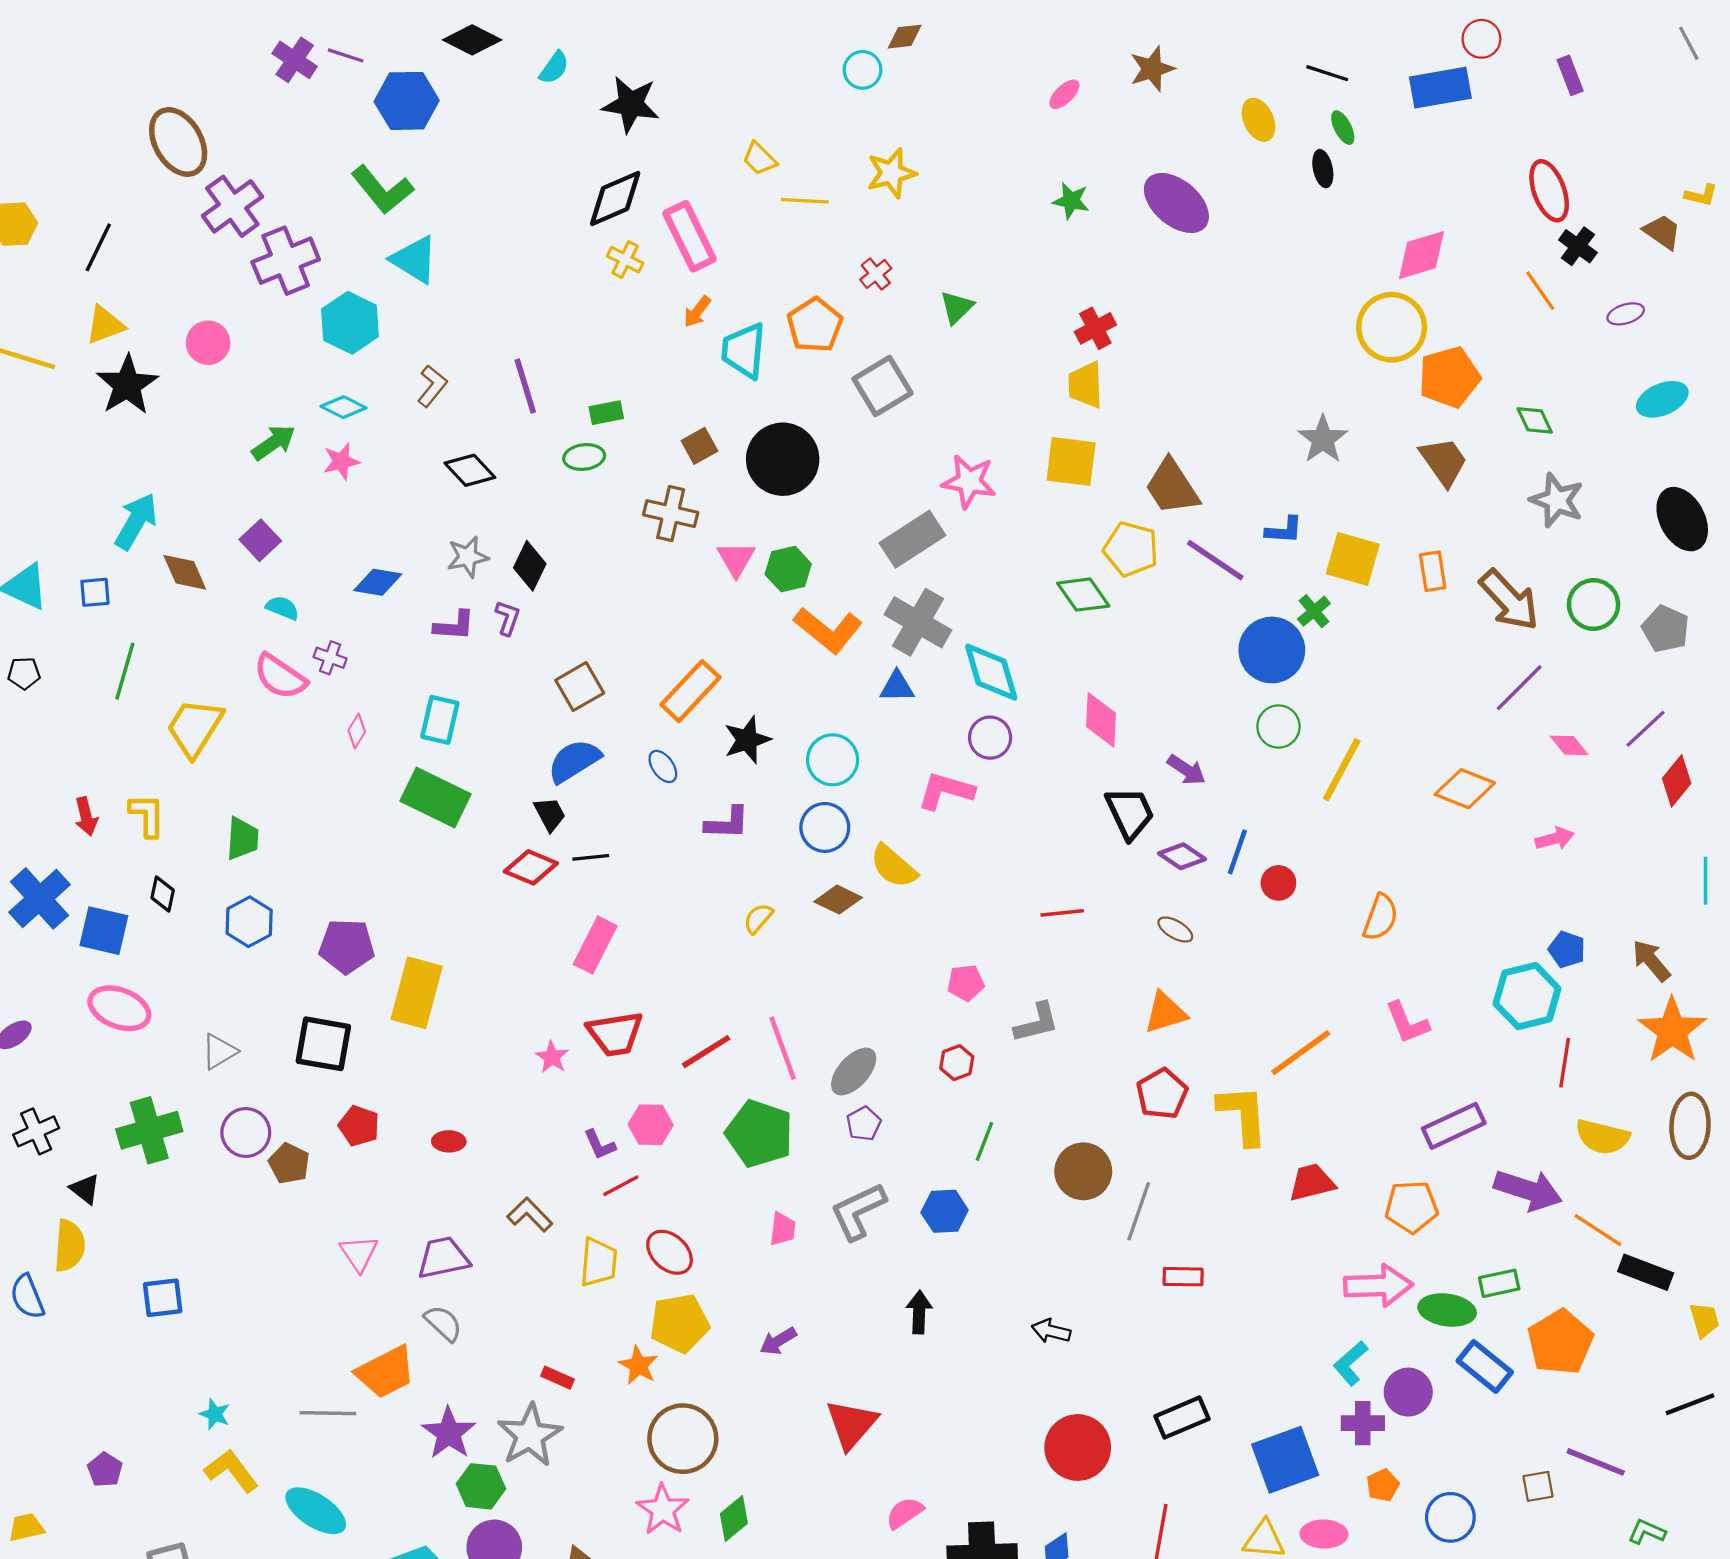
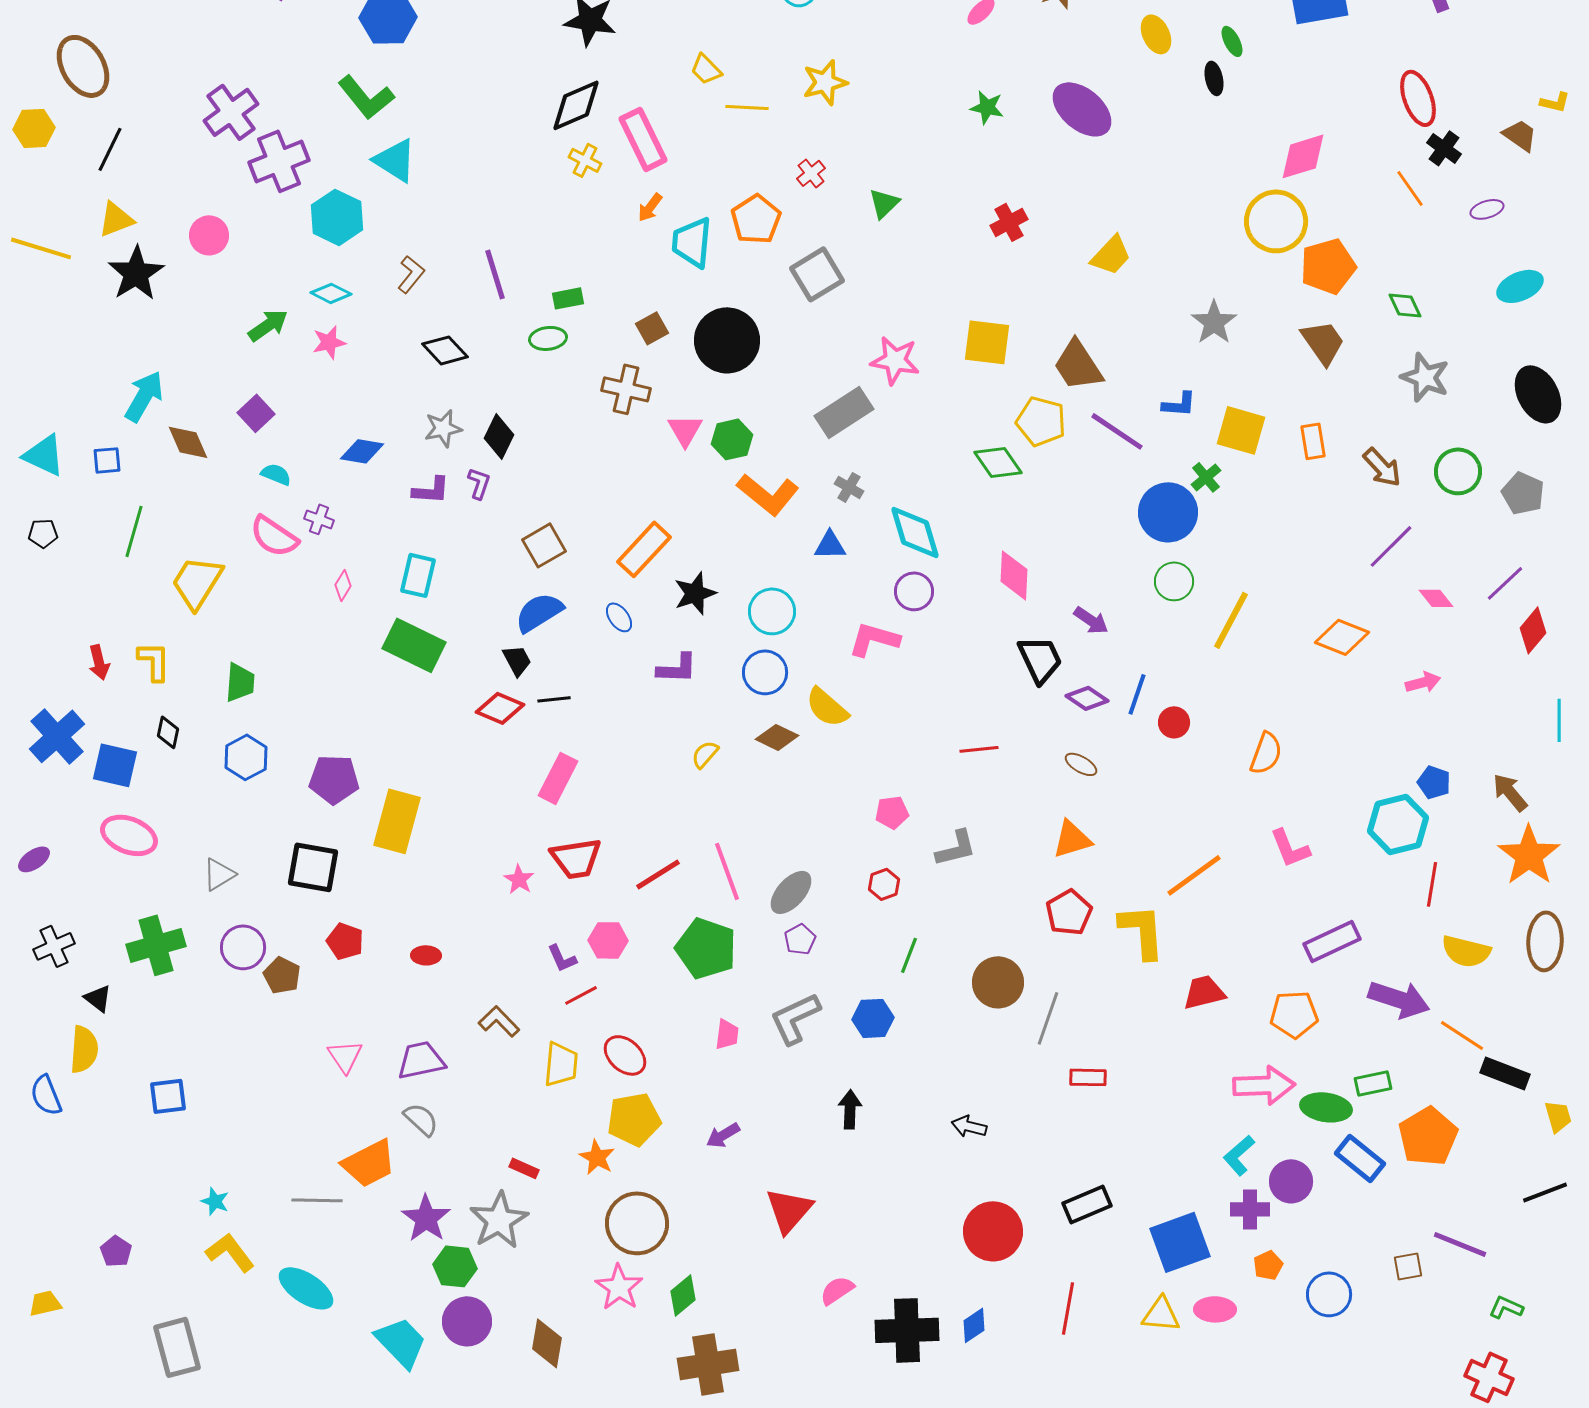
brown ellipse: (178, 142) -> (83, 66), moved
yellow trapezoid: (1085, 385) -> (1111, 255), moved, turned -135
brown arrow: (1509, 600) -> (1382, 467), size x0.7
gray cross: (918, 622) -> (849, 487), size x0.5

